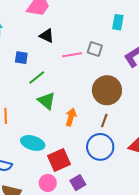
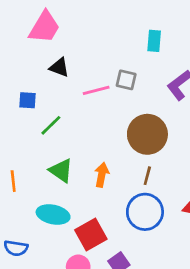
green triangle: (47, 101) -> (61, 170), moved

